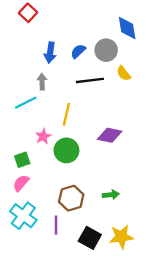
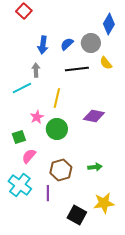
blue diamond: (127, 28) -> (109, 24), turned 40
pink semicircle: (21, 183) -> (29, 156), moved
black square: (90, 238) -> (77, 215), moved

